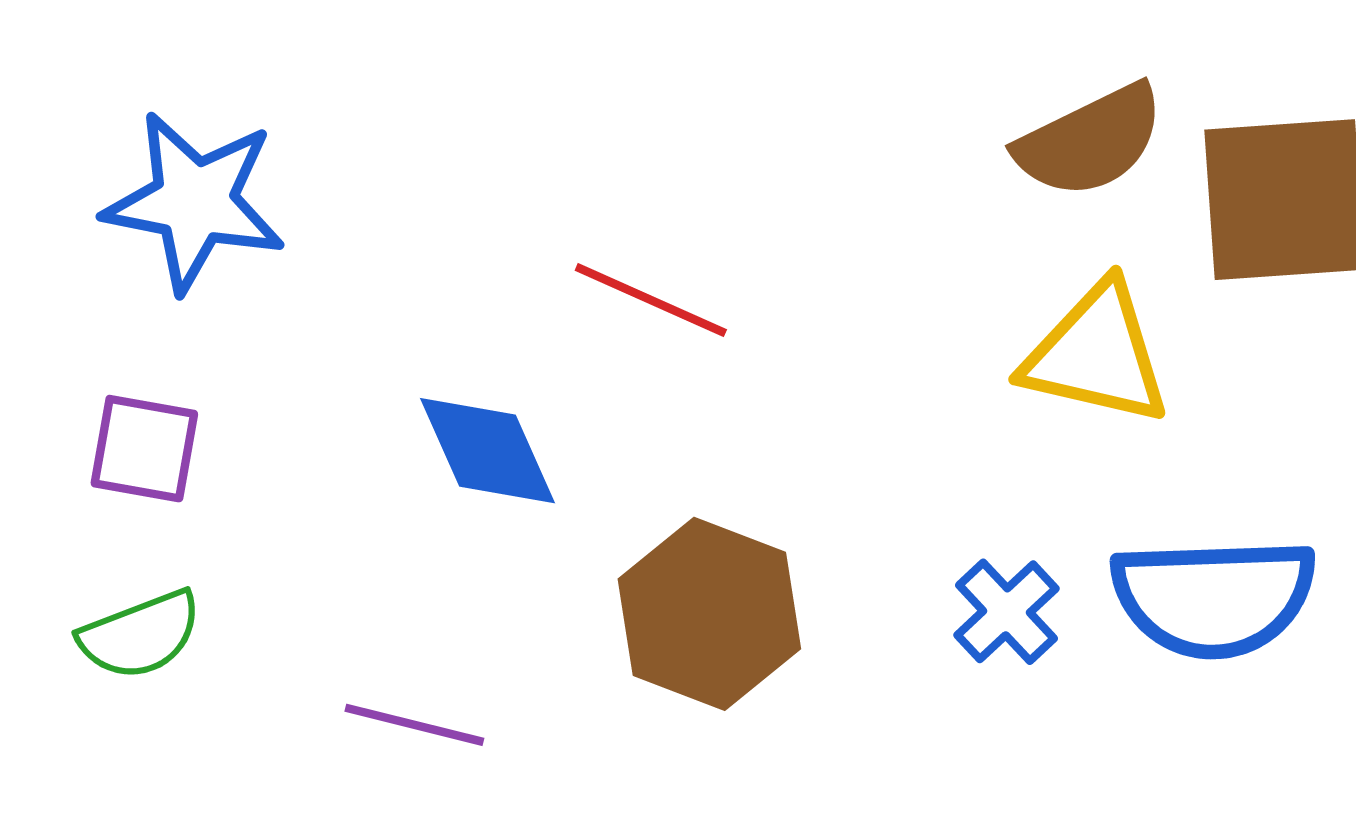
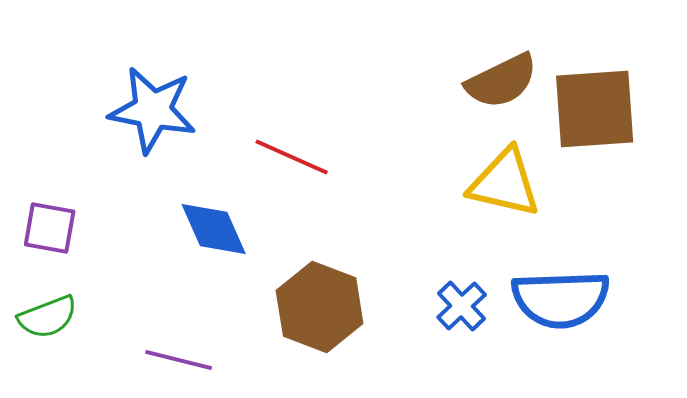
blue star: (195, 202) -> (153, 110), moved

